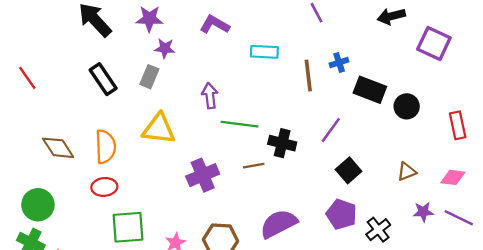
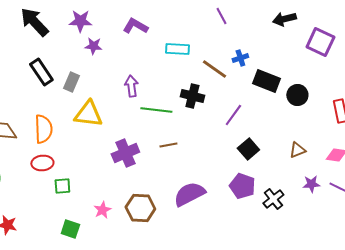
brown line: (308, 76) -> (214, 69), turned -48
gray rectangle: (149, 77) -> (71, 82), moved
black cross: (282, 143) -> (192, 96), moved
green square: (128, 227) -> (62, 186), moved, size x0.6

